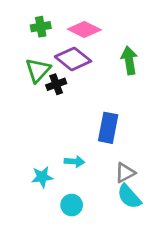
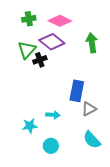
gray triangle: (125, 173) -> (89, 109), moved

